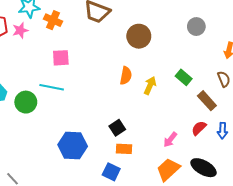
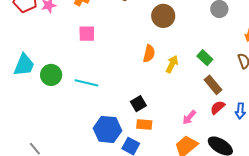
cyan line: (52, 87) -> (86, 83), moved
brown rectangle: (207, 101) -> (213, 85), moved
blue hexagon: (73, 146) -> (107, 129), moved

